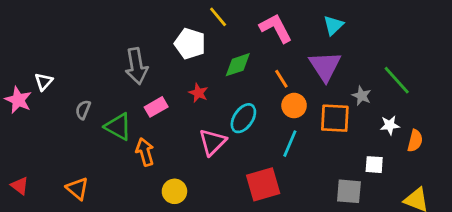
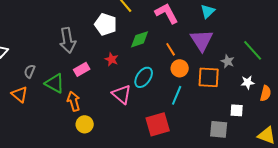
pink triangle: (212, 142) -> (122, 94), turned -35
orange triangle: (77, 189) -> (20, 94), moved
yellow circle: (174, 191) -> (85, 124), moved

